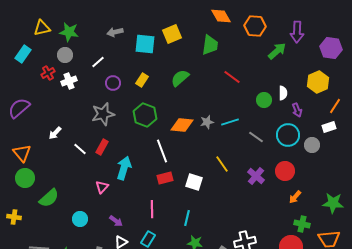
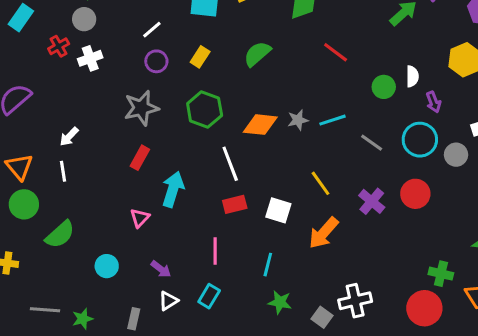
white line: (98, 62) -> (152, 30), moved
white line: (80, 149) -> (63, 171), moved, turned 40
orange arrow: (295, 197) -> (324, 233), moved, size x1.6

